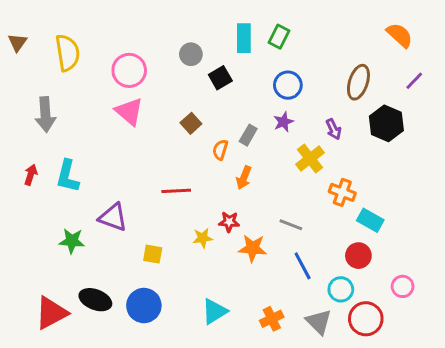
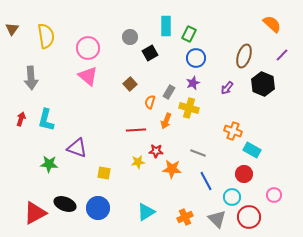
green rectangle: (279, 37) -> (189, 34), moved
purple arrow: (333, 129) -> (227, 88), turned 64
yellow cross: (310, 159) -> (189, 108), moved, turned -36
red line: (176, 191) -> (136, 130), moved

